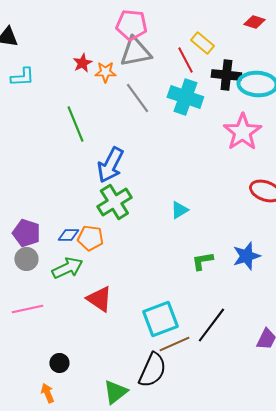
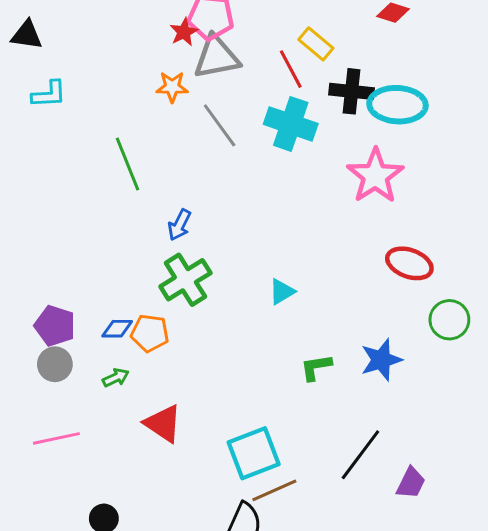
red star: (82, 63) -> (184, 32), moved
blue arrow: (110, 165) -> (179, 225), size x0.6
green arrow: (67, 268) -> (116, 378), size x0.6
black line: (211, 325) -> (360, 455), moved

